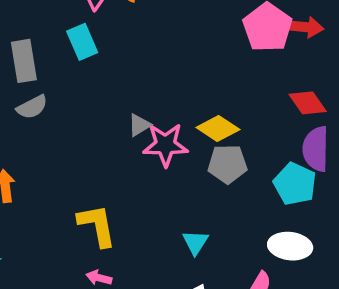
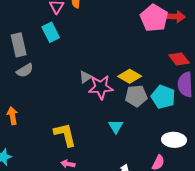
cyan pentagon: (295, 184) -> (163, 97), moved
cyan triangle: (195, 242) -> (116, 126), moved

